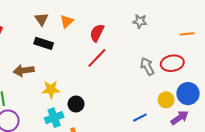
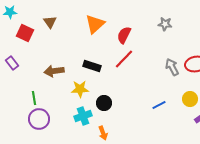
brown triangle: (41, 19) -> (50, 22), moved
orange triangle: (67, 21) -> (95, 24), size x1.5
black rectangle: (44, 43) -> (92, 66), moved
blue line: (140, 118) -> (159, 105), moved

